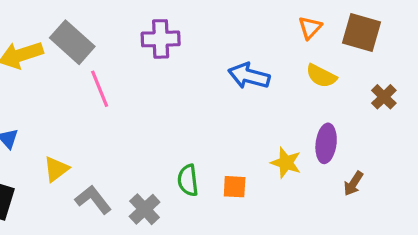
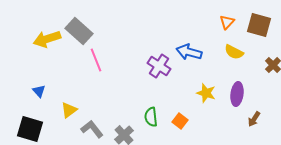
purple cross: (161, 39) -> (159, 66), moved, turned 35
yellow star: (286, 163) -> (206, 93), moved
orange square: (235, 187) -> (180, 121), turned 35

